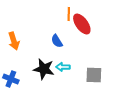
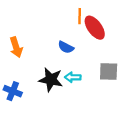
blue semicircle: (57, 41) -> (66, 47), turned -32
gray square: (94, 75) -> (109, 72), moved

